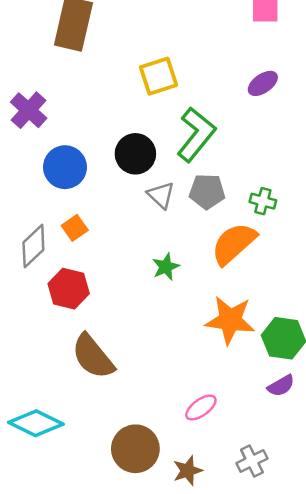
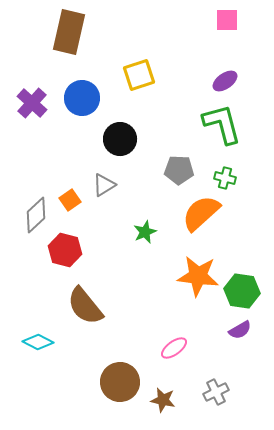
green L-shape: (196, 134) -> (222, 124), moved, turned -54
blue circle: (65, 167) -> (82, 98), moved
gray triangle: (161, 195) -> (104, 185), moved, turned 45
cyan diamond: (36, 423) -> (38, 342), moved, size x0.7
brown star: (188, 471) -> (163, 400), turned 30

